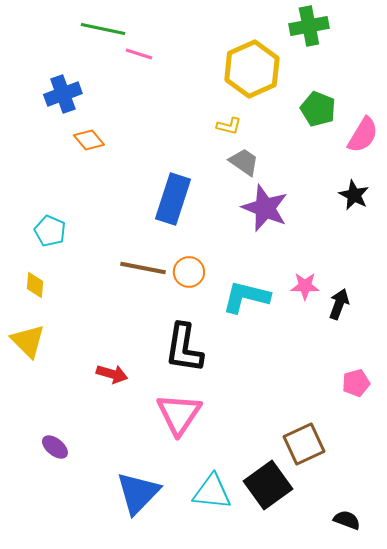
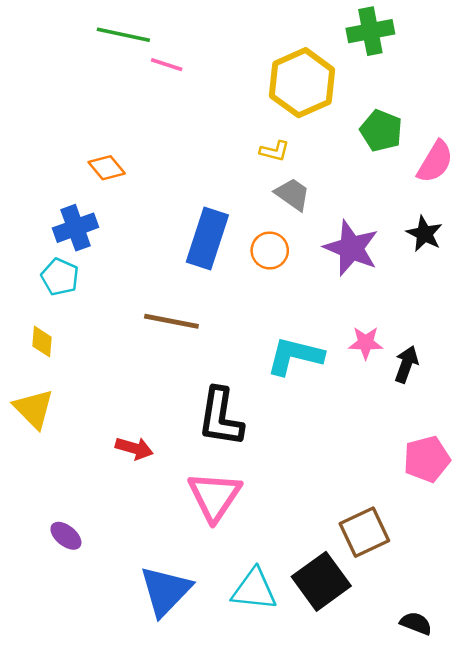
blue cross: (63, 94) -> (76, 228), moved
purple star: (265, 208) -> (351, 248), moved
orange circle: (189, 272) -> (270, 250), moved
pink pentagon: (356, 383) -> (427, 459), size x1.4

